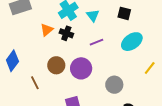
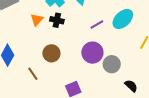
purple line: (96, 42) -> (97, 24), moved
purple circle: (81, 68) -> (92, 53), moved

